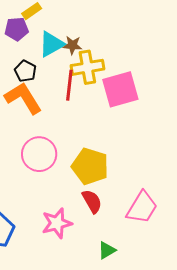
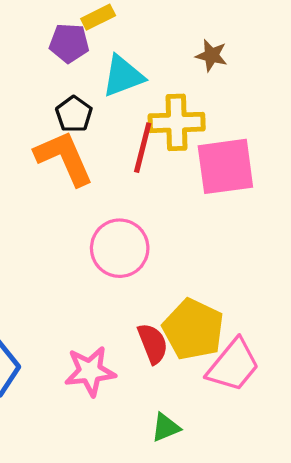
brown star: (72, 45) -> (211, 55), moved
pink circle: (39, 154) -> (120, 248), moved
yellow pentagon: (90, 166) -> (193, 329), moved

